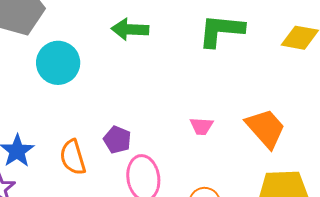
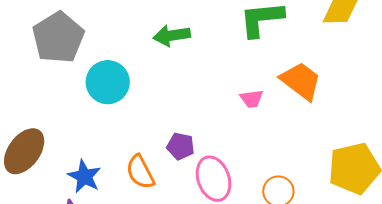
pink trapezoid: (202, 126) -> (252, 99), moved
orange trapezoid: (266, 128) -> (301, 81), moved

